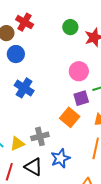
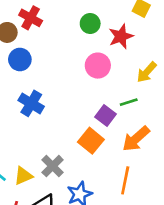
pink circle: (79, 71) -> (98, 66), moved
purple square: (81, 98) -> (105, 115), turned -35
gray cross: (40, 136) -> (53, 166), turned -30

